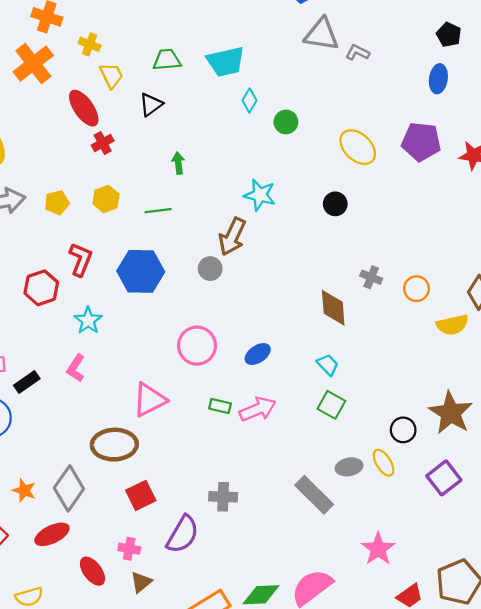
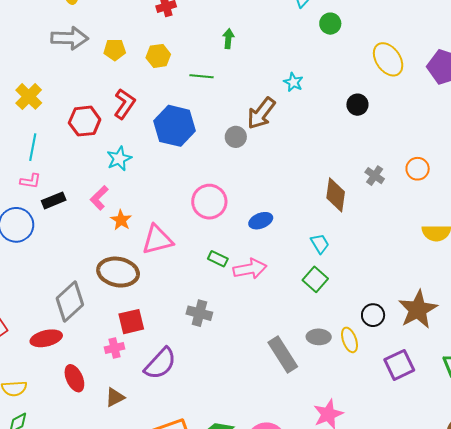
cyan star: (260, 195) -> (293, 82), size x0.7
orange circle: (416, 289) -> (418, 169), moved
orange star: (24, 490) -> (121, 220), moved
gray cross: (223, 497) -> (199, 313), moved
pink cross: (129, 549) -> (115, 348), moved, turned -36

